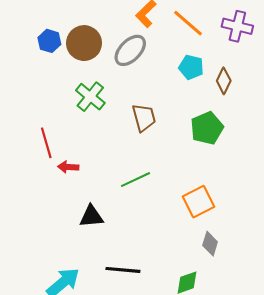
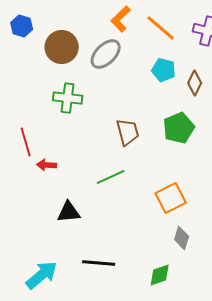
blue hexagon: (49, 41) -> (22, 26), moved
green cross: (90, 97) -> (68, 98), turned -32
brown trapezoid: (144, 118) -> (128, 132), moved

